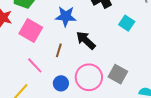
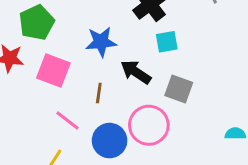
cyan square: (127, 23) -> (167, 42), moved, turned -35
gray square: (118, 74) -> (179, 89), moved
blue circle: (61, 83) -> (110, 141), size x1.5

